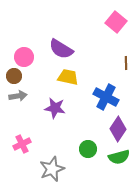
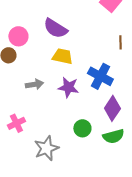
gray arrow: (18, 96) -> (34, 84), moved
purple star: (55, 108) -> (68, 87), moved

